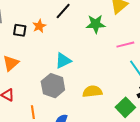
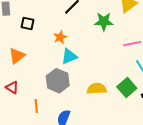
orange star: (39, 26) -> (60, 37), moved
green square: (125, 107) -> (127, 87), moved

